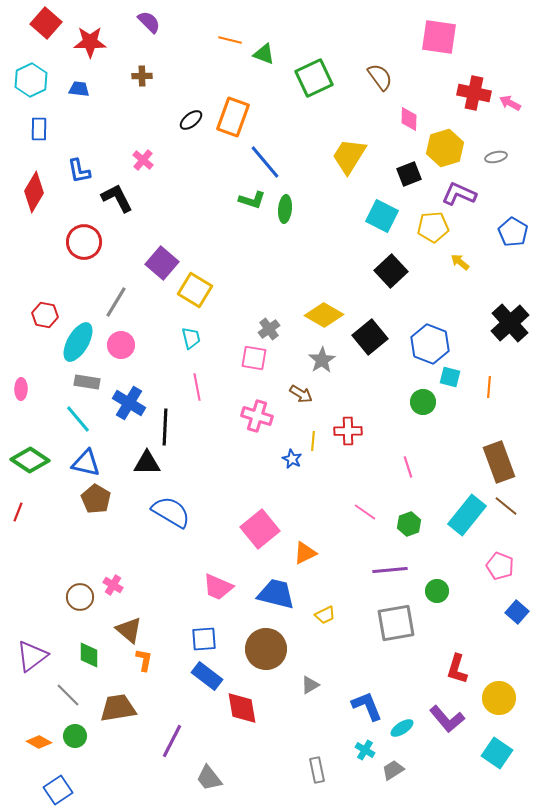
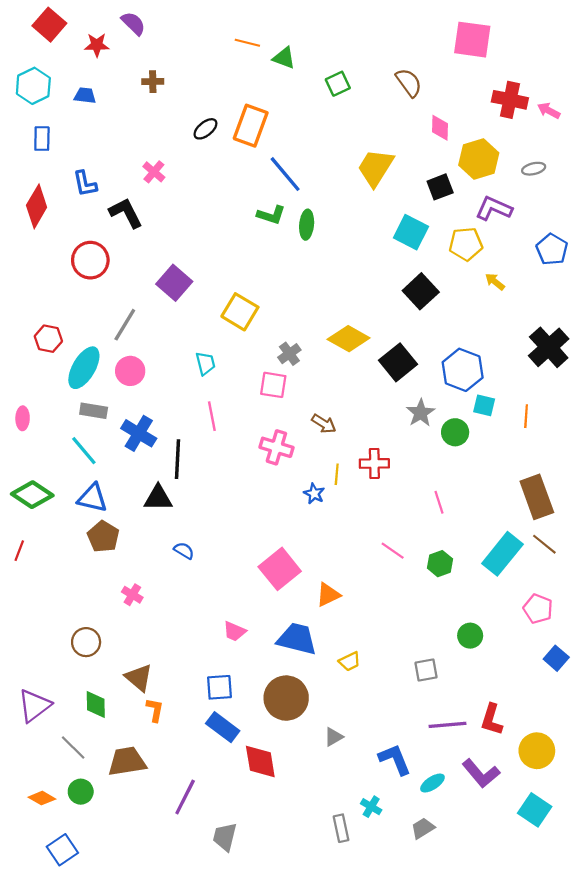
purple semicircle: (149, 22) -> (133, 23), moved
red star: (90, 42) -> (97, 45), size x0.7
green square: (314, 78) -> (338, 84), size x0.6
yellow square: (195, 290) -> (240, 312), moved
gray star: (322, 360) -> (421, 413), moved
blue semicircle: (171, 512) -> (184, 551), size x0.5
purple line: (390, 570) -> (448, 725), moved
pink cross: (113, 585) -> (132, 595), moved
pink trapezoid: (218, 587) -> (235, 631), size x0.7
gray square: (396, 623) -> (426, 670), size x0.6
cyan cross: (365, 750) -> (371, 807), moved
gray trapezoid: (209, 778) -> (225, 837), turned 52

